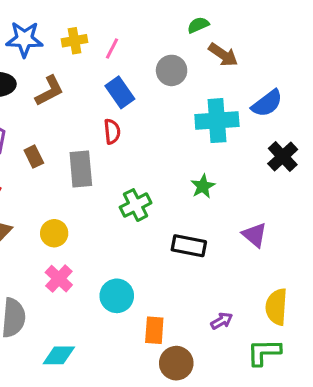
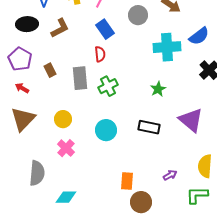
green cross: (136, 205) -> (108, 86), moved
purple triangle: (255, 235) -> (191, 120), size x1.5
cyan circle: (117, 296) -> (106, 130), moved

